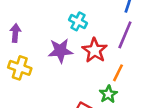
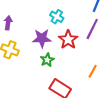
orange line: (118, 73) -> (93, 71), moved
green star: (108, 94) -> (47, 60), moved

